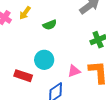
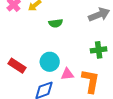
cyan circle: (44, 60) -> (50, 62), moved

